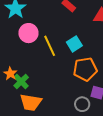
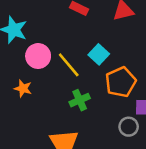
orange star: (10, 74) -> (23, 88), moved
green cross: (21, 81) -> (80, 100), moved, turned 35

